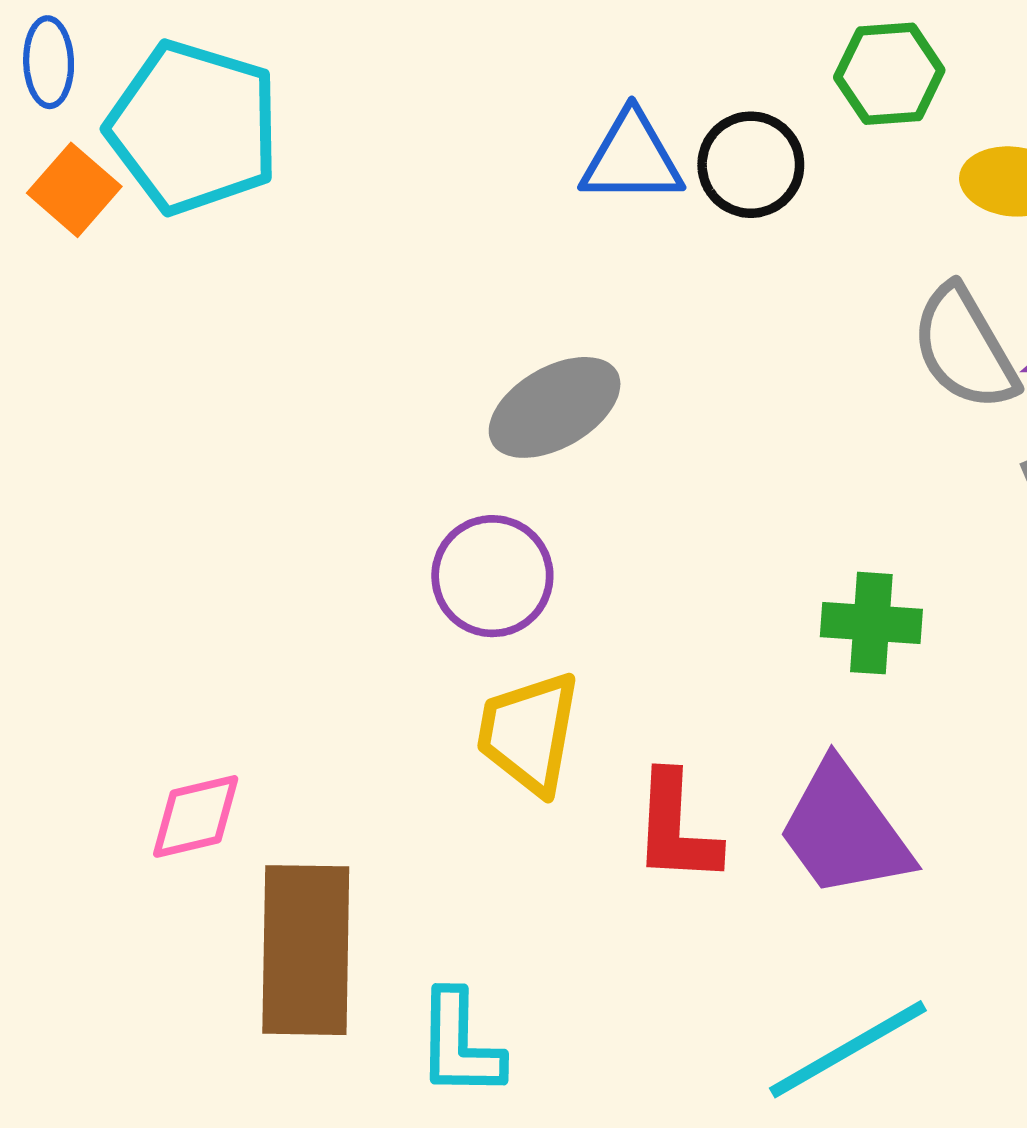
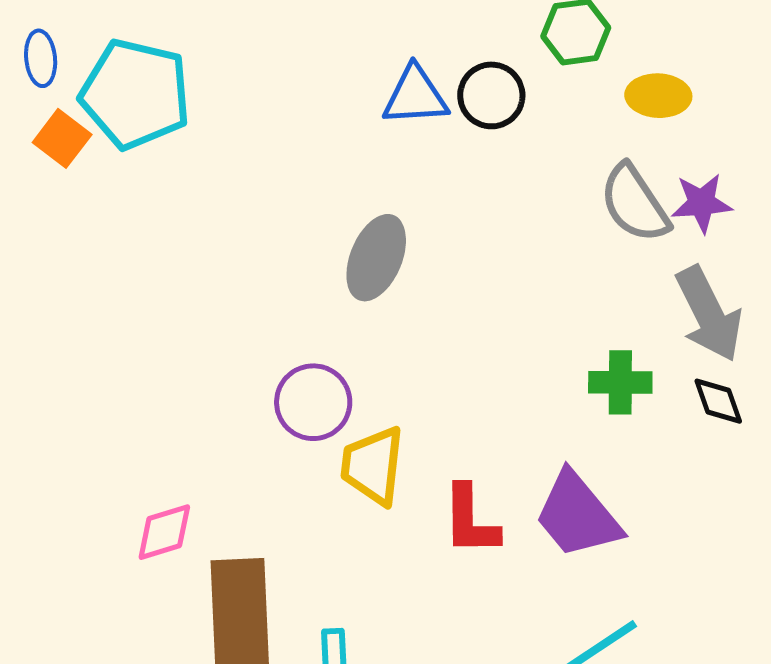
gray ellipse: (555, 407) -> (376, 258), turned -34
purple circle: (492, 576) -> (313, 402), moved
green cross: (871, 623) -> (620, 382), moved

